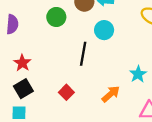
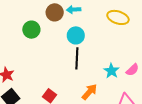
black line: (83, 54) -> (77, 58), moved

